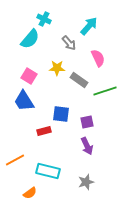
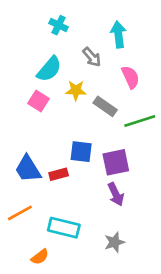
cyan arrow: (89, 26) -> (118, 34), turned -48
cyan semicircle: (30, 39) -> (49, 69), moved
blue trapezoid: (24, 101) -> (28, 169), moved
purple square: (87, 122) -> (116, 162), size x1.5

